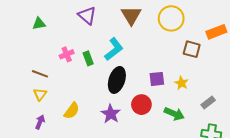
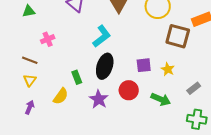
brown square: (192, 49) -> (178, 36), size x1.4
pink cross: (67, 54) -> (48, 39), moved
green rectangle: (88, 58) -> (77, 77), moved

